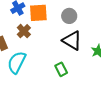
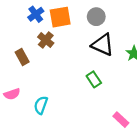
cyan semicircle: (17, 62) -> (41, 105), moved, size x0.7

